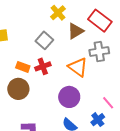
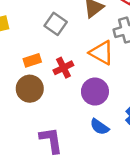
red cross: (43, 66) -> (63, 68), moved
orange rectangle: (23, 67) -> (32, 60), turned -32

